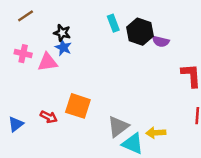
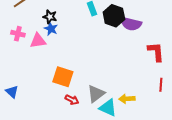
purple semicircle: (161, 41) -> (131, 24), size x1.5
red arrow: (49, 117) -> (72, 100), moved
blue triangle: (16, 124) -> (12, 92), turned -40

